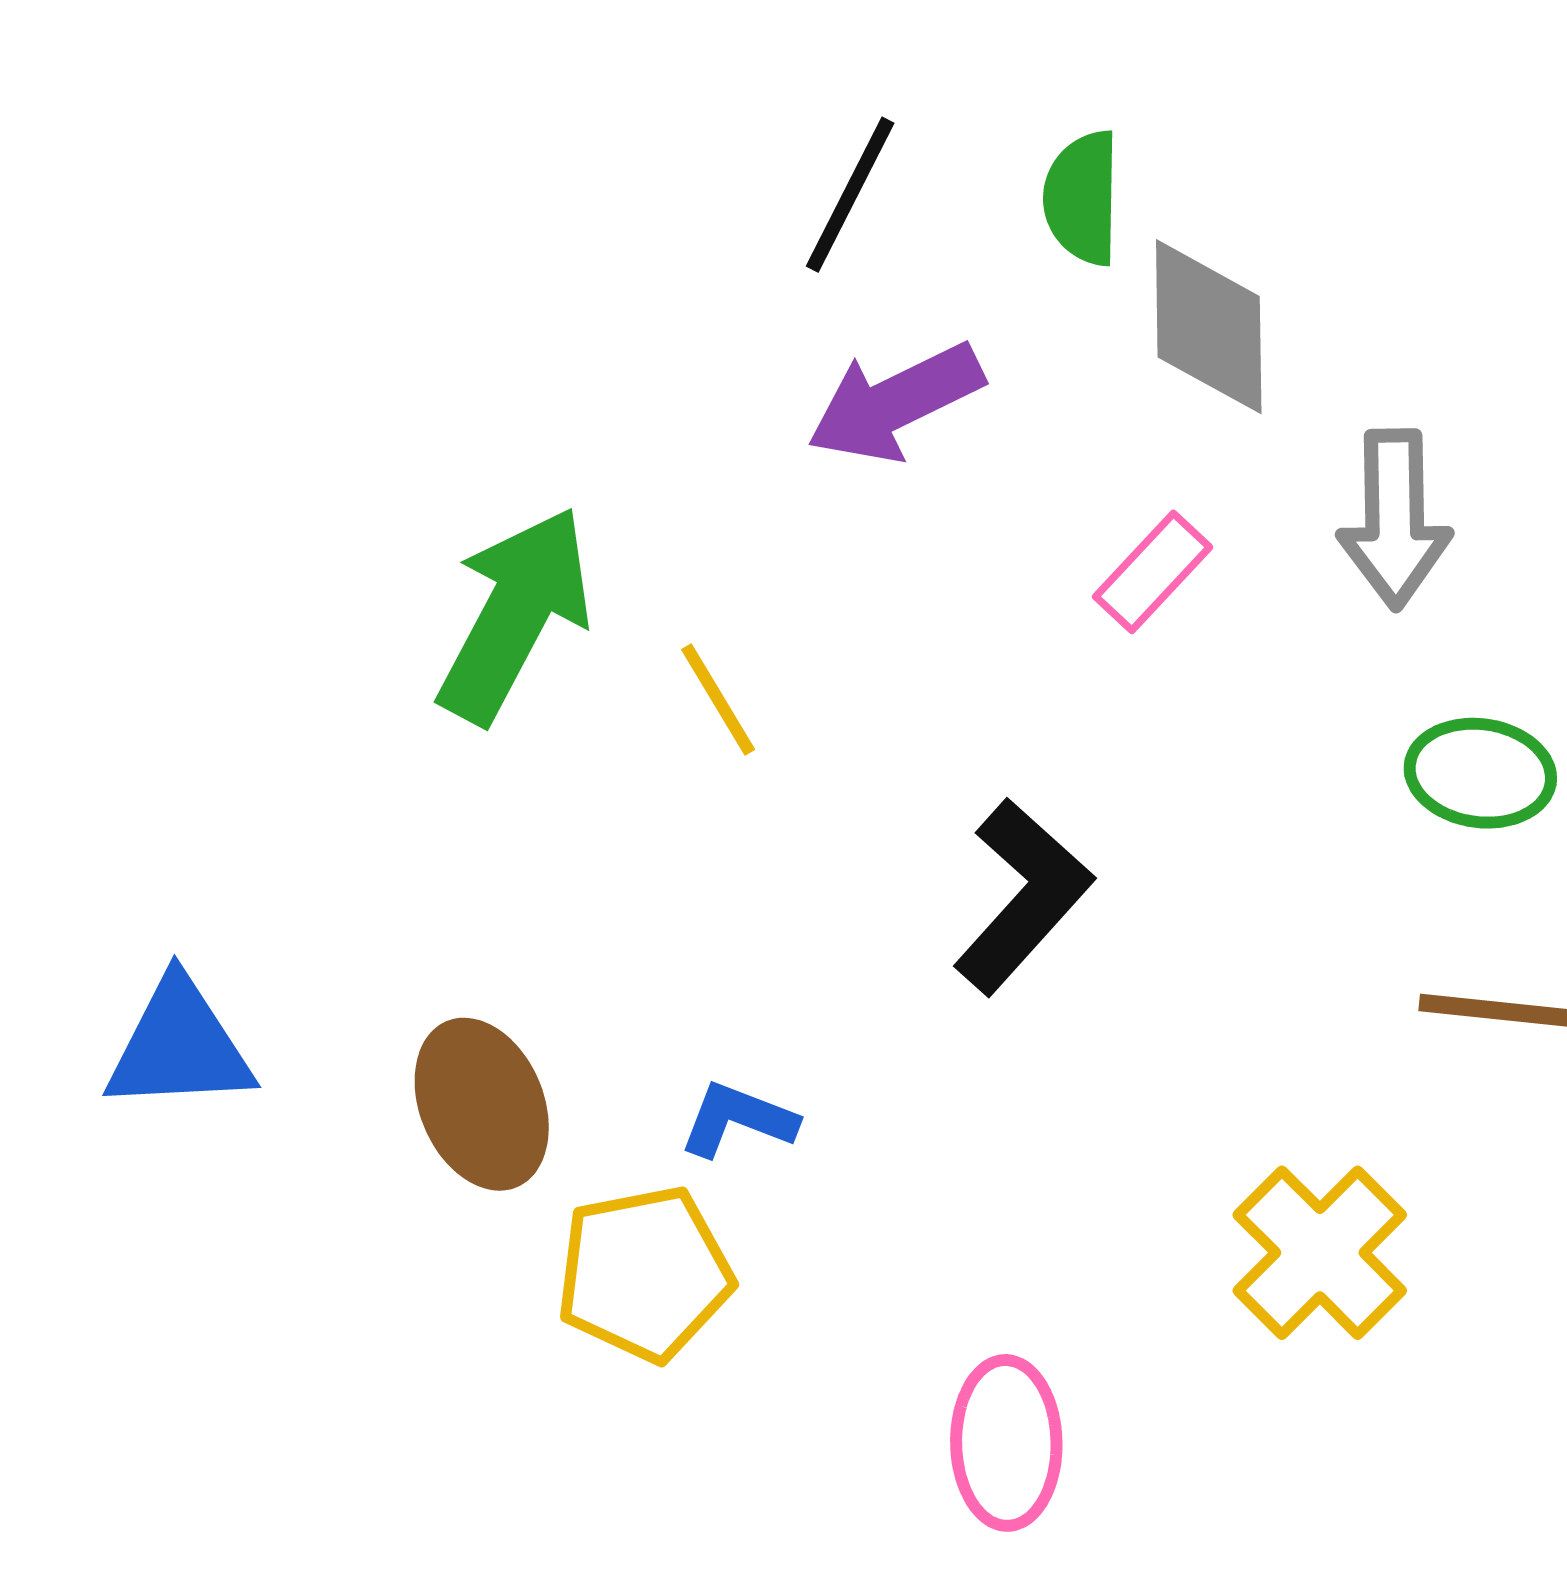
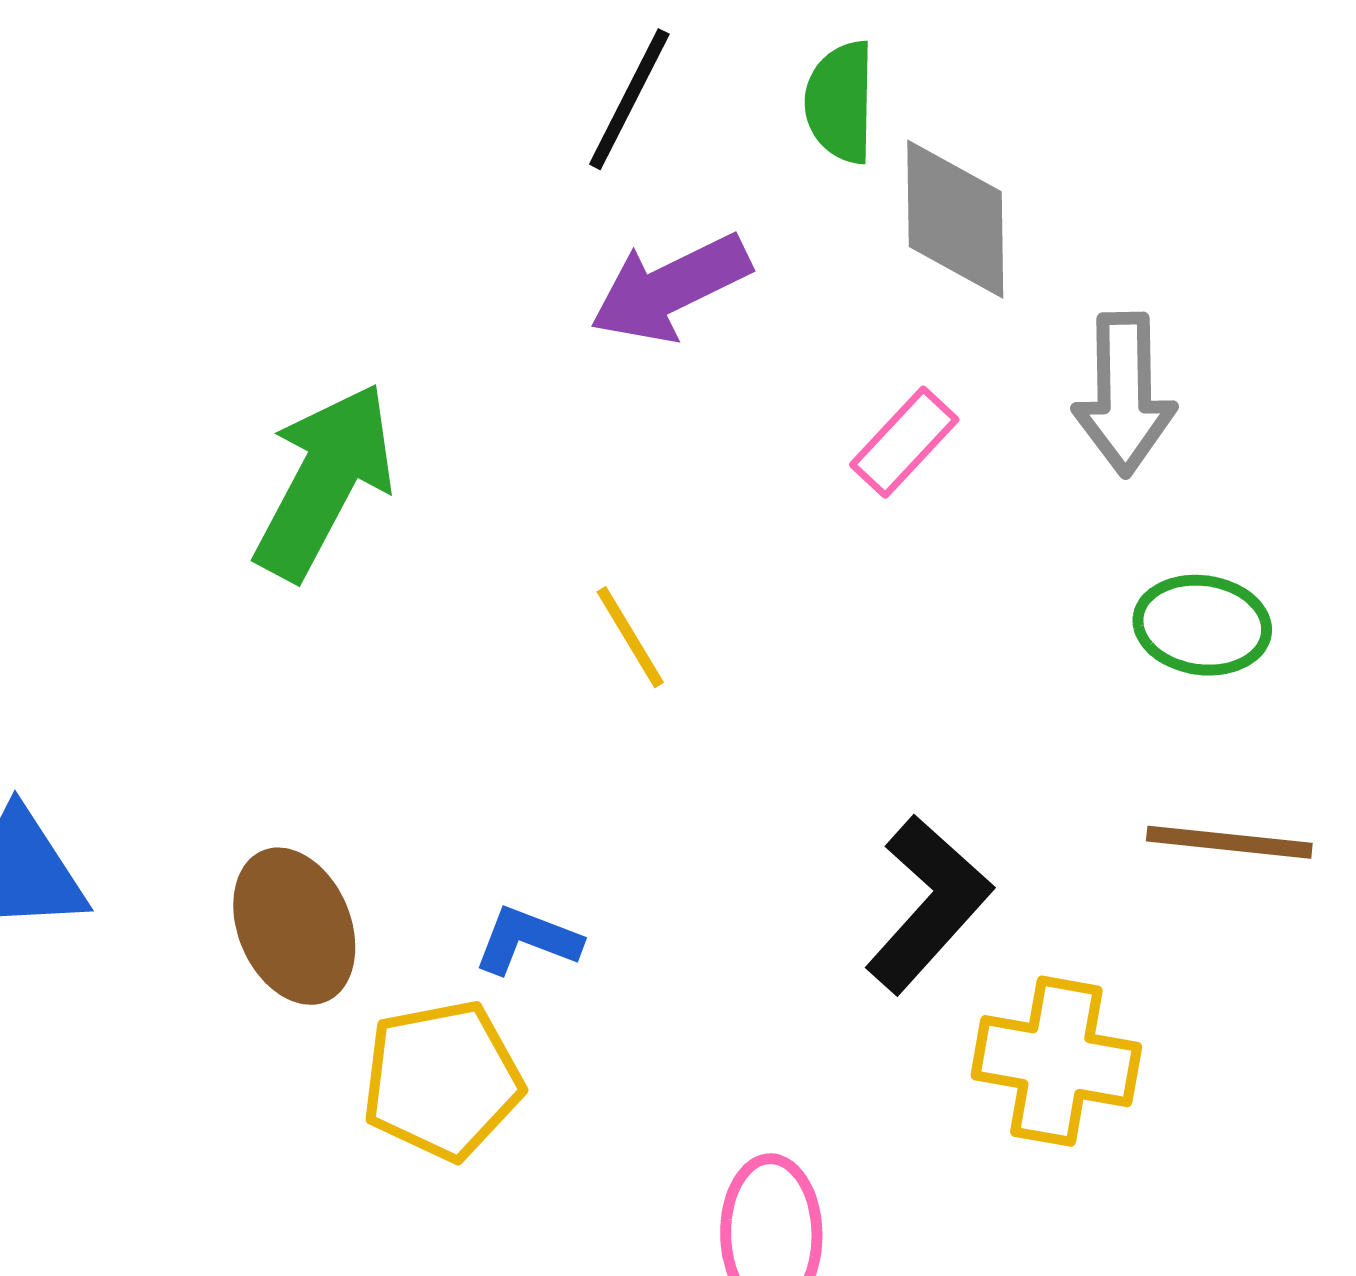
yellow line: (718, 699) -> (630, 637), moved
black L-shape: (1023, 896) -> (928, 904), moved
yellow cross: (1320, 1253) -> (1056, 1061), turned -35

